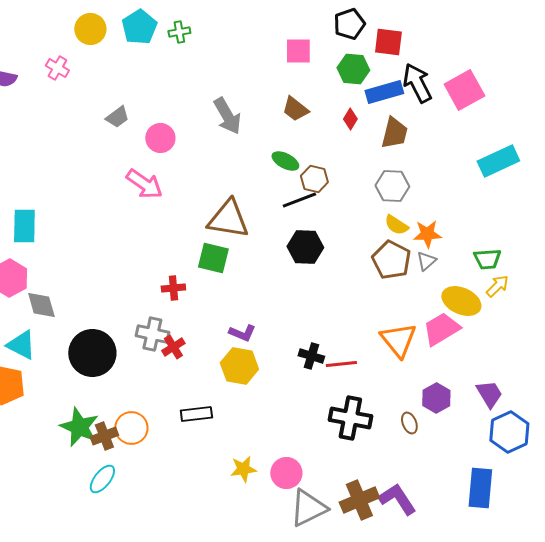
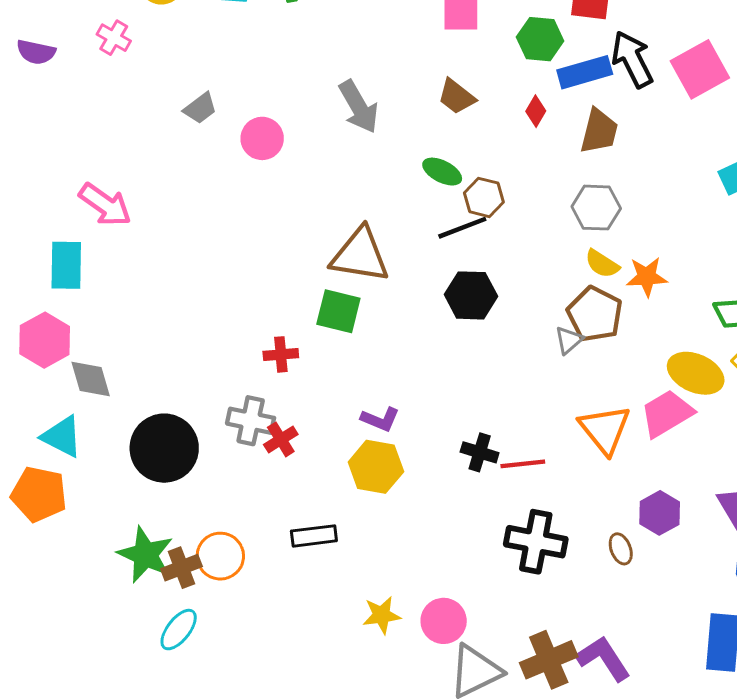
pink arrow: (144, 184) -> (105, 205), moved
gray triangle: (426, 261) -> (569, 340), moved

